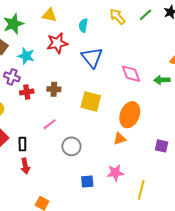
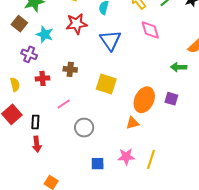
pink diamond: (131, 74) -> (150, 30), moved
red cross: (27, 92) -> (42, 78), moved
purple square: (162, 146) -> (171, 99), moved
yellow line: (141, 190) -> (151, 159), moved

